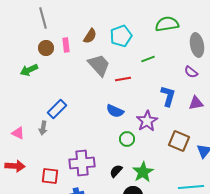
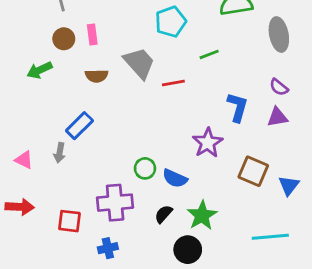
brown semicircle: (90, 36) -> (97, 76), moved, turned 56
purple semicircle: (191, 72) -> (279, 87), moved
blue semicircle: (115, 111) -> (175, 178), moved
green circle: (127, 139) -> (145, 168), moved

